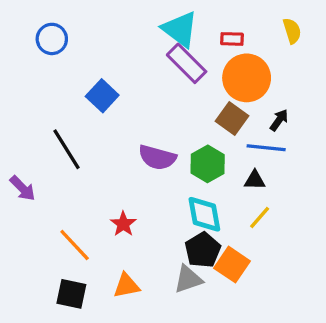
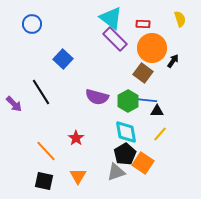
black arrow: (279, 120) -> (173, 61), moved
blue line: (266, 148) -> (145, 100), moved
purple arrow: (23, 188) -> (14, 104), moved
orange triangle: (126, 286) -> (78, 176), turned -48

